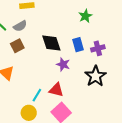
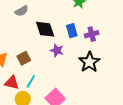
gray semicircle: (20, 26) -> (22, 11), moved
brown square: (17, 46) -> (24, 58), moved
red triangle: (56, 90) -> (12, 83), moved

